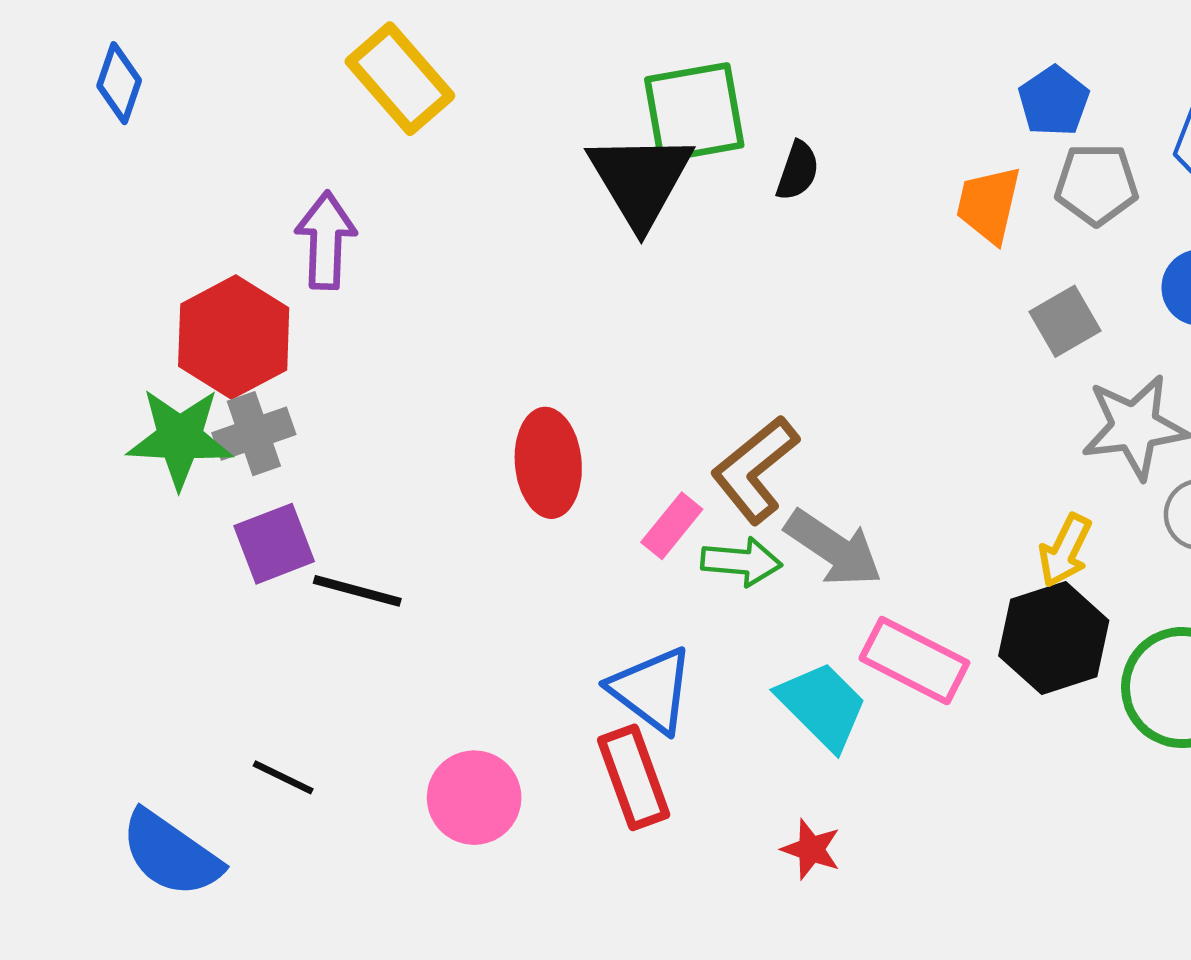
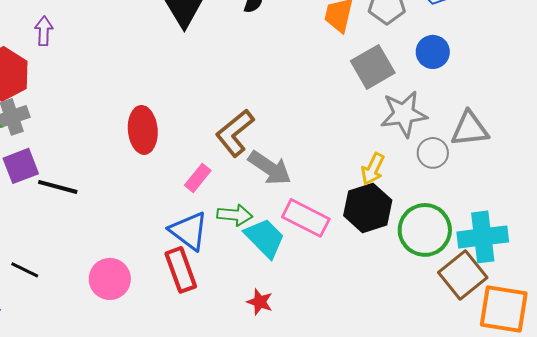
purple arrow: (326, 240) -> (44, 31), size x0.7
gray square: (1065, 321) -> (373, 67), size x1.4
pink rectangle: (672, 526) -> (198, 178), moved
green arrow: (741, 562) -> (235, 215), moved

